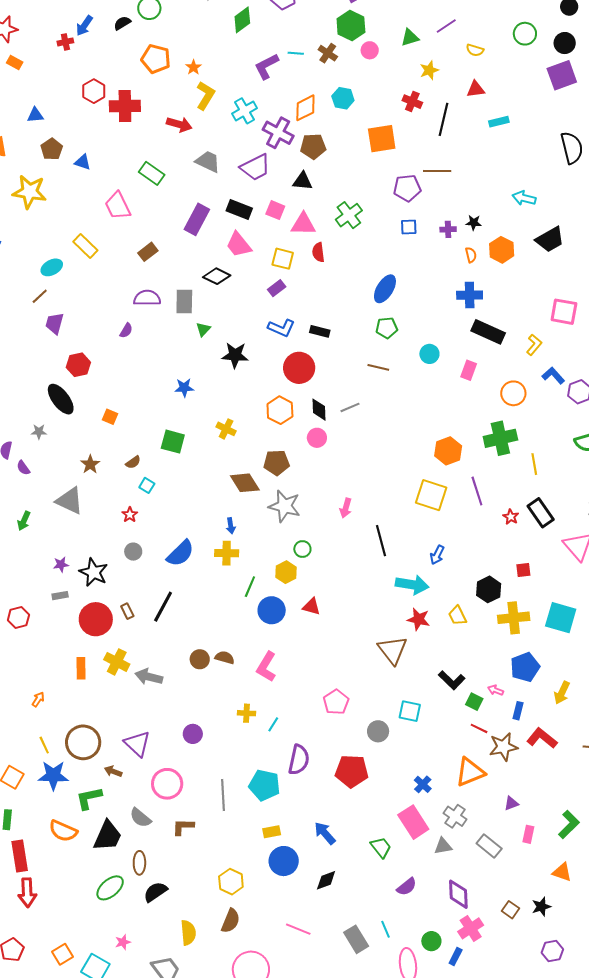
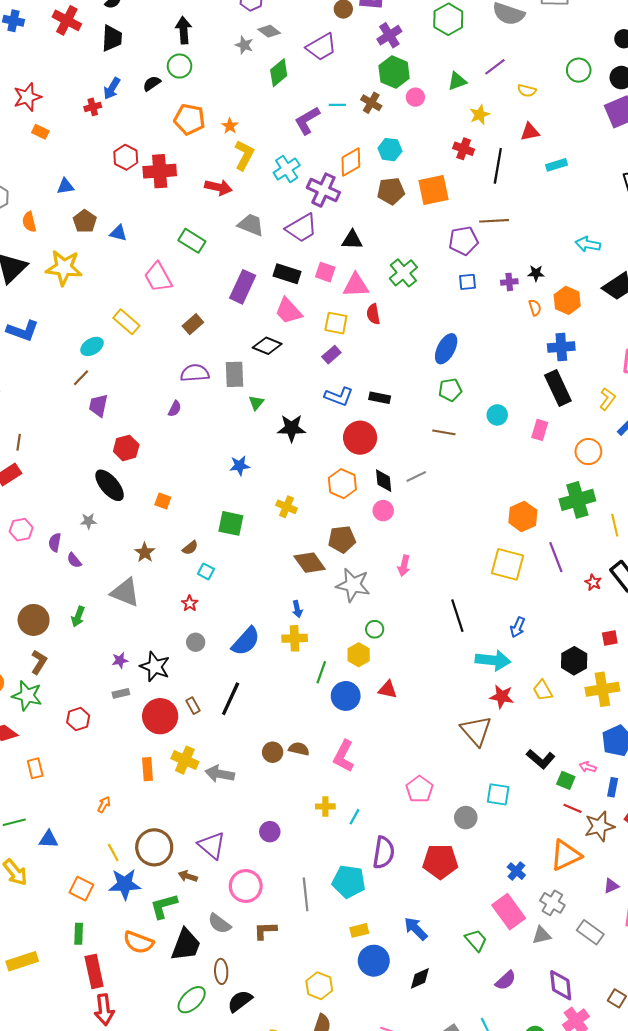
brown pentagon: (313, 146) -> (391, 191), moved
blue cross: (470, 295) -> (561, 347), moved
black rectangle: (488, 332) -> (558, 388), turned 44
pink arrow: (346, 508) -> (404, 566), moved

